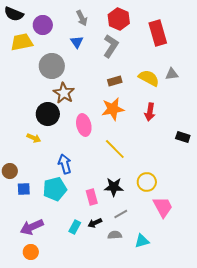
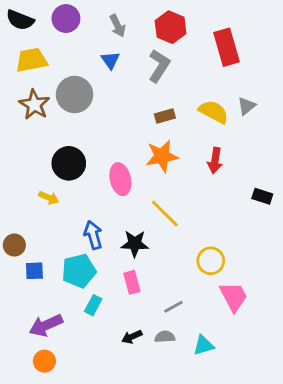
purple circle: (43, 25) -> (66, 19), moved
gray triangle: (172, 74) -> (247, 106), turned -32
brown star: (64, 93) -> (34, 105), moved
black star: (114, 187) -> (135, 244), moved
black arrow: (95, 223) -> (132, 337), moved
cyan rectangle: (75, 227) -> (93, 305), moved

